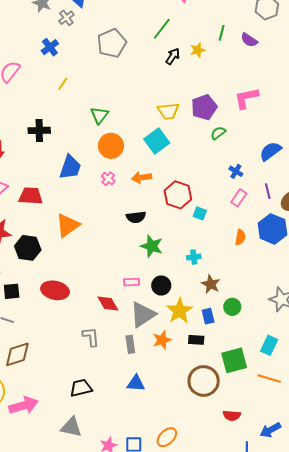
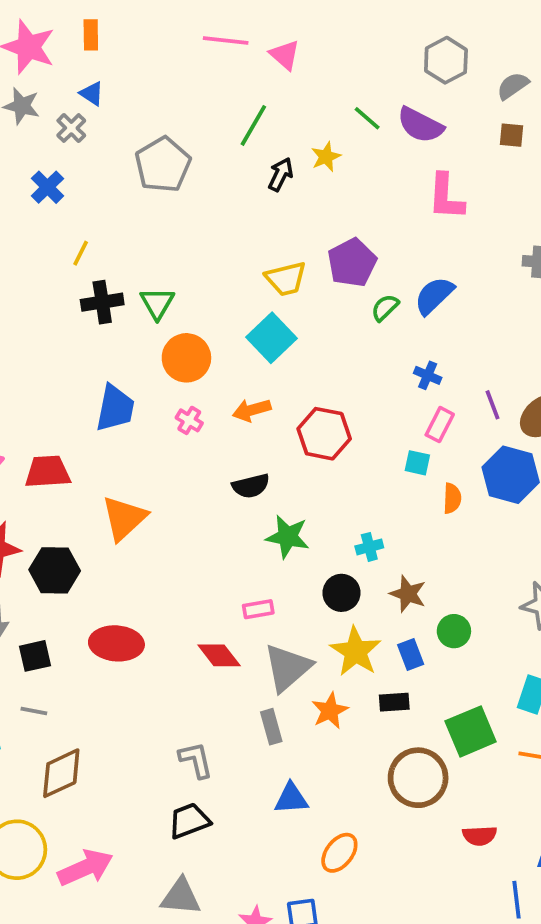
green line: (222, 33) -> (367, 118), turned -56
purple semicircle: (249, 40) -> (420, 125), size x1.4
pink L-shape: (246, 98) -> (446, 197), moved, turned -68
black cross: (39, 130) -> (102, 302), moved
blue semicircle: (270, 151) -> (434, 296), moved
cyan square: (200, 213) -> (417, 463), moved
black circle: (161, 286) -> (341, 593), moved
gray L-shape: (91, 337) -> (196, 760), moved
orange ellipse: (167, 437) -> (339, 853), moved

